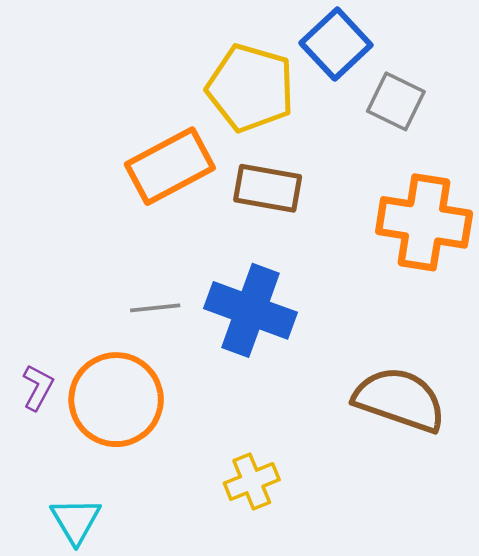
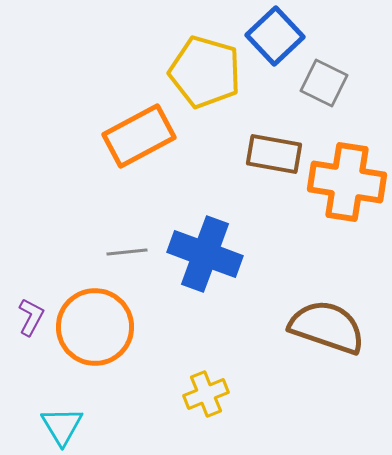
brown rectangle: (268, 188) -> (274, 154), moved

